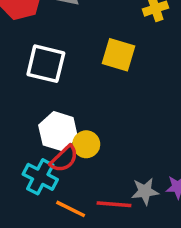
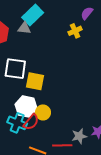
yellow square: (119, 55) -> (35, 81), moved
cyan cross: (40, 177) -> (17, 123), moved

